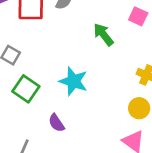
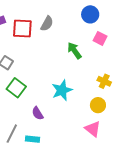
cyan star: (73, 81) -> (62, 90), moved, turned 30

